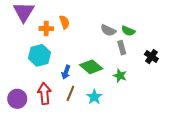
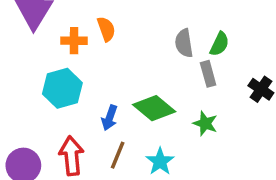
gray semicircle: (108, 30) -> (184, 43), turned 56
green semicircle: (128, 31) -> (219, 44), turned -88

